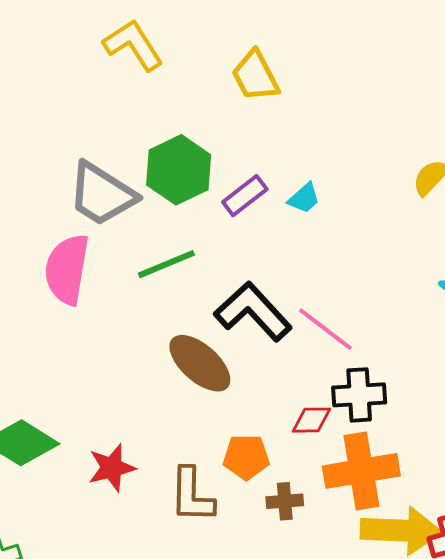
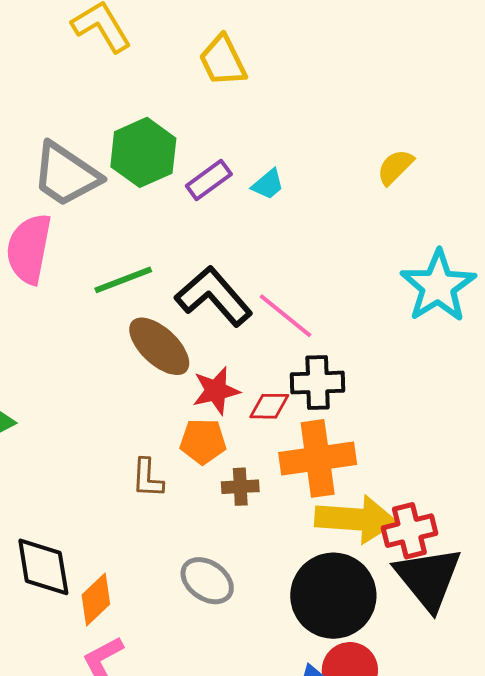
green line: (166, 264) -> (123, 280), moved
red star: (112, 468) -> (216, 391), moved
brown L-shape: (192, 495) -> (147, 478), size x0.7

